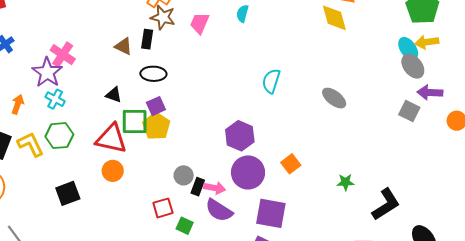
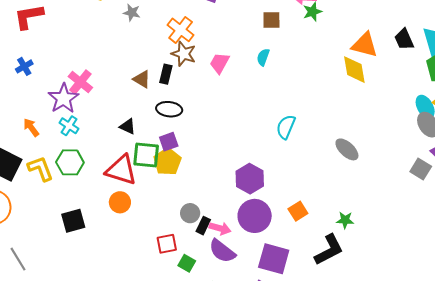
orange arrow: (18, 104) -> (31, 127), turned -60
green star: (346, 182) -> (345, 220), moved
black L-shape: (386, 204) -> (329, 250), moved

